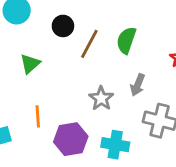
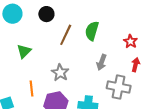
black circle: (63, 26) -> (46, 14), moved
gray star: (101, 98) -> (60, 73), moved

